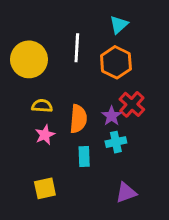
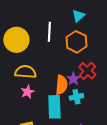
yellow semicircle: (42, 106) -> (25, 72), size x1.5
orange semicircle: (78, 119) -> (61, 85), moved
cyan rectangle: (84, 157) -> (54, 107), size x1.6

